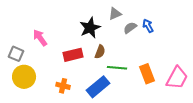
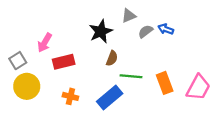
blue arrow: (148, 26) -> (166, 29), turned -40
pink arrow: (40, 38) -> (45, 43), turned -114
gray square: (16, 54) -> (18, 61), turned 35
red rectangle: (73, 55) -> (64, 62), moved

